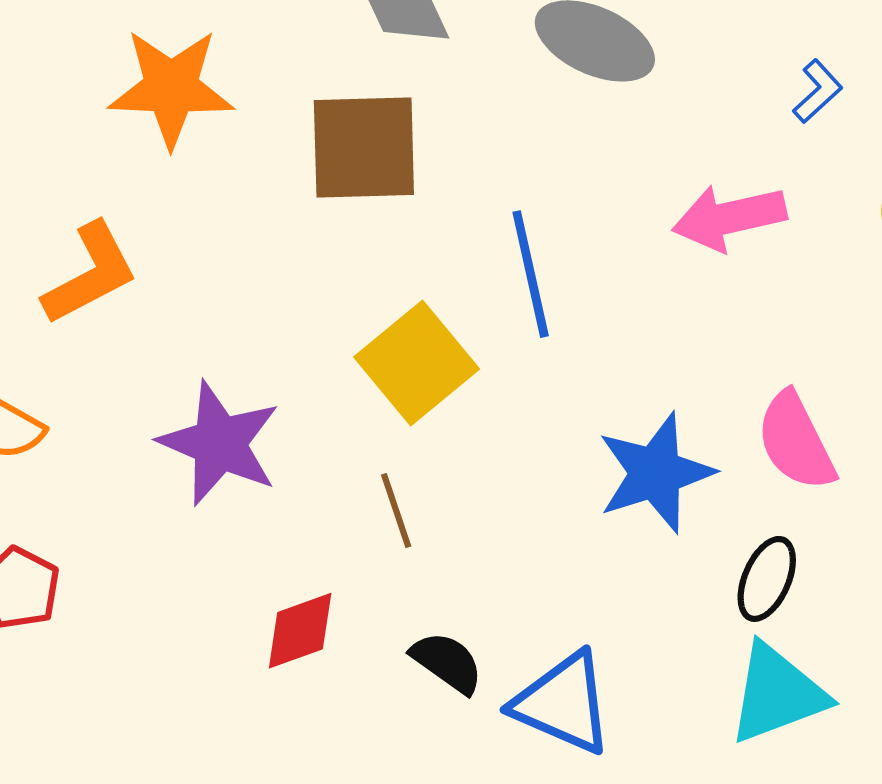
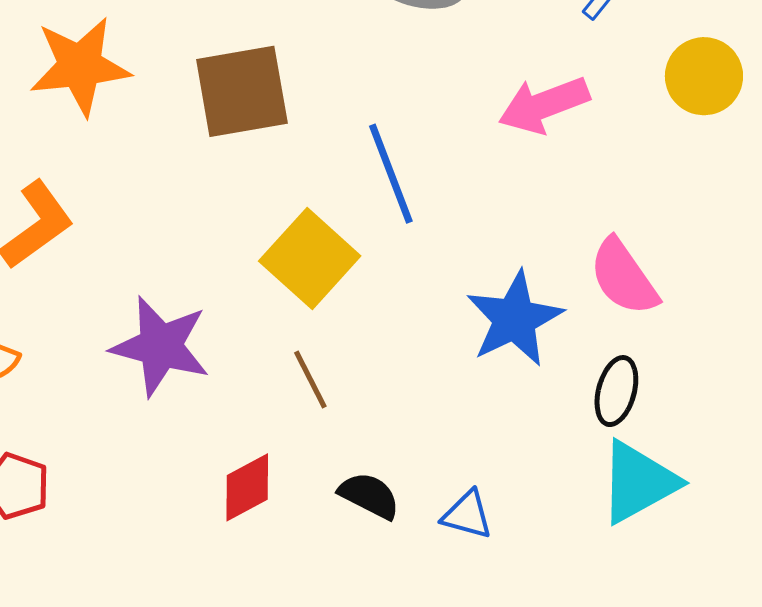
blue triangle: (563, 703) -> (467, 515), size x0.6

